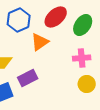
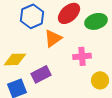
green ellipse: (83, 25) -> (96, 21), turned 40
pink cross: (82, 58) -> (82, 56), moved

